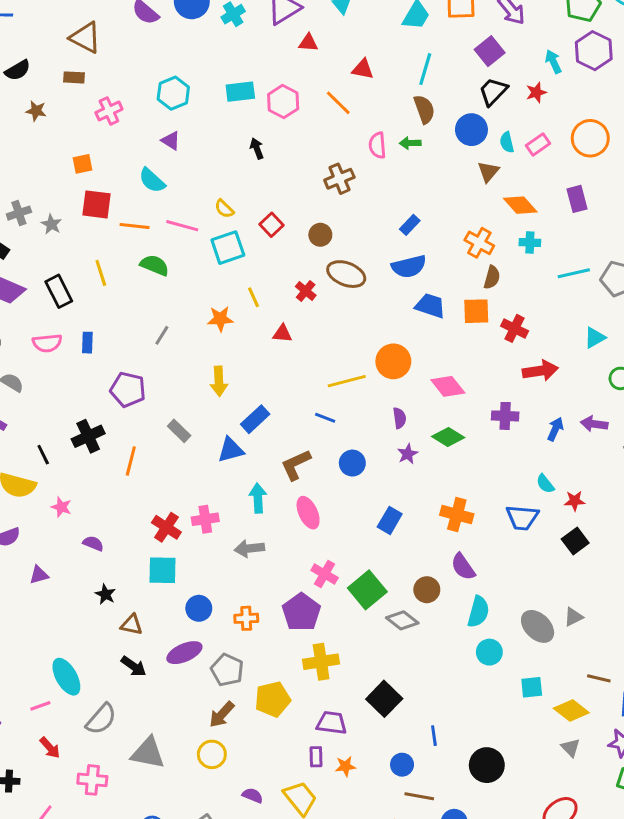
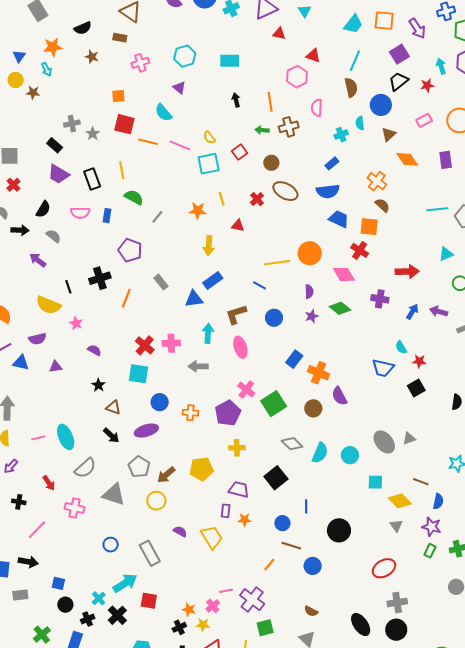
pink hexagon: (283, 102) -> (297, 77), moved
orange line: (338, 103) -> (270, 102), moved, turned 30
cyan semicircle: (507, 142) -> (360, 123), moved
green arrow: (410, 143) -> (262, 130), moved
cyan cross: (530, 243) -> (341, 135), moved, turned -32
green semicircle: (155, 265) -> (134, 197), moved
brown semicircle: (492, 277) -> (382, 205), turned -70
red cross: (515, 328) -> (360, 250), moved
yellow arrow: (219, 381) -> (209, 246), moved
orange cross: (457, 515) -> (319, 373), moved
cyan semicircle: (478, 612) -> (320, 453), moved
gray diamond: (402, 620) -> (292, 444), moved
yellow cross: (321, 662) -> (237, 448), size x0.7
gray pentagon: (227, 670) -> (139, 467), moved
pink line: (40, 706) -> (38, 438), moved

